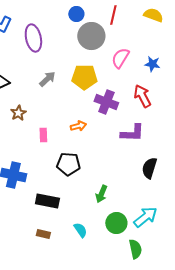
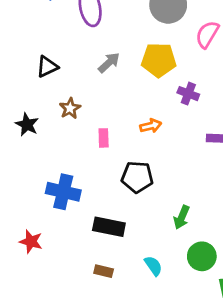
purple cross: (106, 102) -> (188, 94), size x0.7

